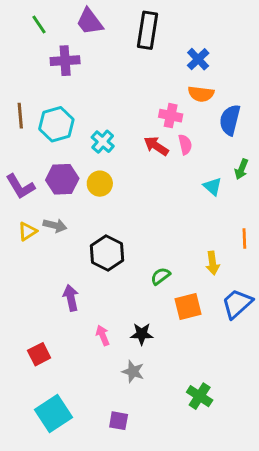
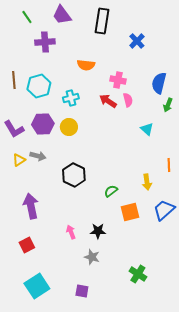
orange semicircle: (201, 94) -> (86, 65), moved
cyan cross: (103, 142) -> (71, 98), turned 35
green arrow: (241, 169) -> (168, 105), moved
purple arrow: (71, 298) -> (31, 206), moved, size x1.4

